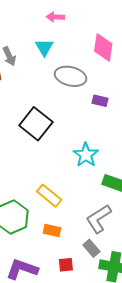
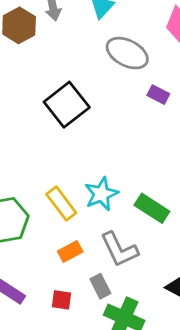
cyan star: (86, 155) -> (101, 194), moved
gray L-shape: (99, 219) -> (119, 249), turned -96
orange rectangle: (52, 231) -> (70, 252), moved, turned -54

